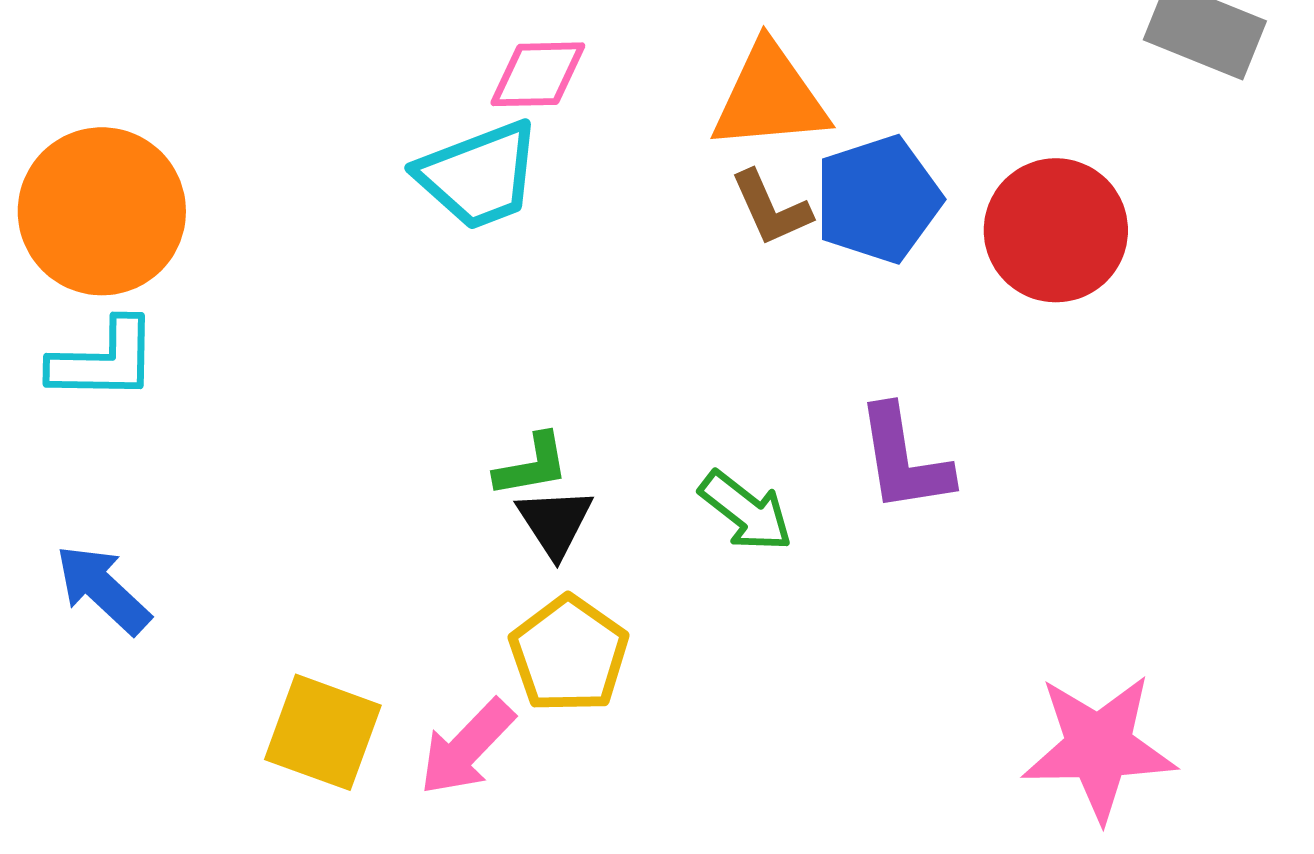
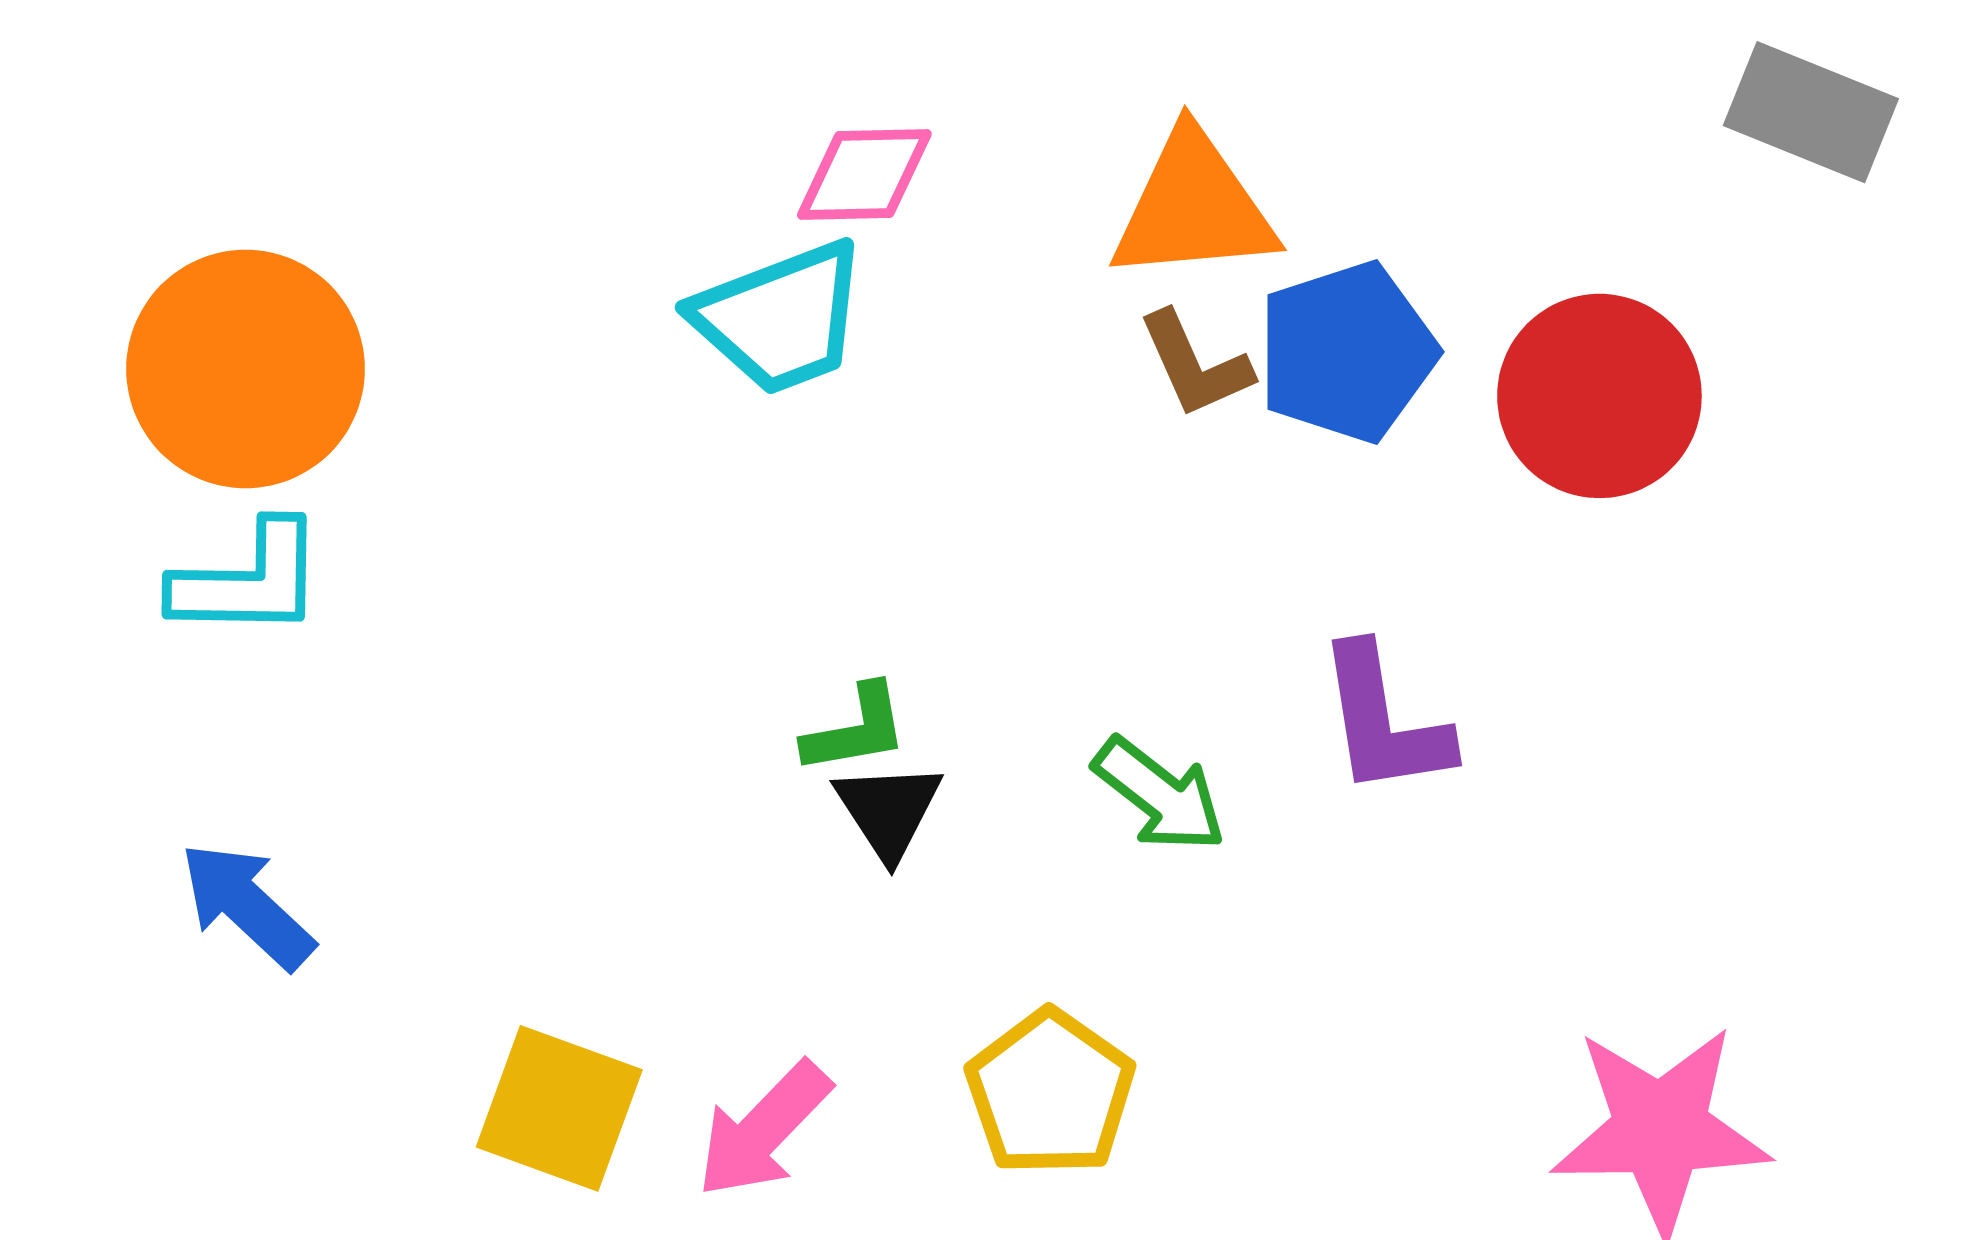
yellow pentagon: (569, 654) -> (1050, 1093), moved

